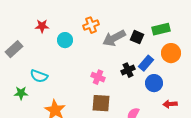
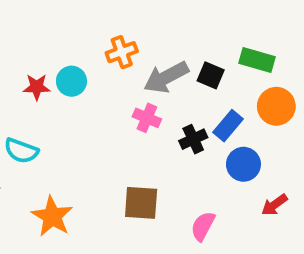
red star: (42, 26) -> (37, 87), moved
green rectangle: (161, 29) -> (257, 60), turned 30
pink cross: (98, 77) -> (147, 118), moved
red arrow: (170, 104) -> (274, 205), turned -32

